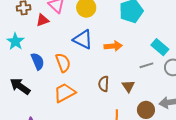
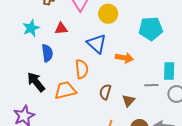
red triangle: (43, 20) -> (61, 29), moved
cyan rectangle: (160, 47) -> (169, 71), turned 36
orange semicircle: (63, 63) -> (82, 69), moved
black arrow: (20, 86) -> (36, 82), moved

